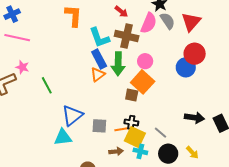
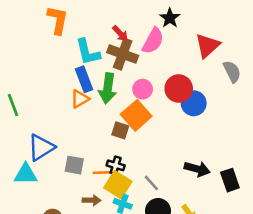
red arrow: (121, 12) -> (120, 33), moved
gray semicircle: (168, 21) -> (232, 72), moved
red circle: (195, 54) -> (179, 89), moved

